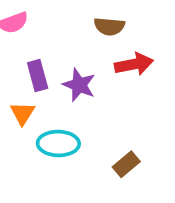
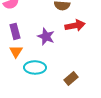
purple rectangle: (38, 76) -> (15, 31), moved

